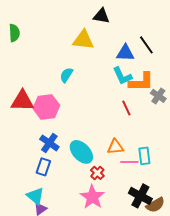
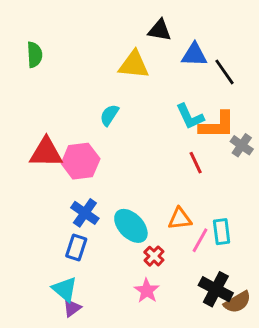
blue triangle: (125, 53) -> (194, 55), moved
pink line: (129, 162) -> (200, 240), turned -60
pink star: (92, 197) -> (147, 291), size x0.7

